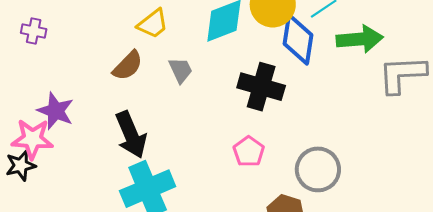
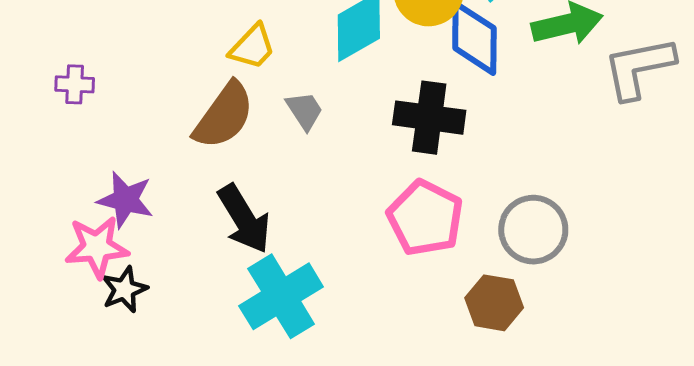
brown semicircle: (128, 66) -> (224, 116), size x1.4
pink pentagon: (249, 152) -> (425, 218), size x1.6
black star: (21, 166) -> (124, 290), moved

